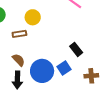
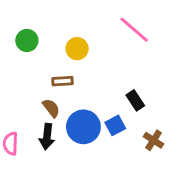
brown rectangle: (19, 34) -> (63, 81), moved
brown cross: (91, 76) -> (154, 140), turned 32

